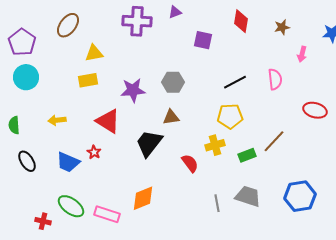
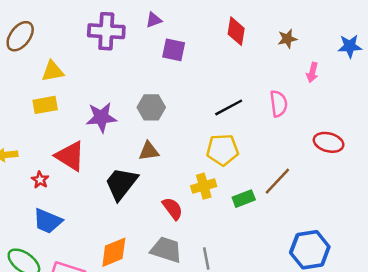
purple square: (203, 40) -> (174, 50), moved
red star: (94, 152) -> (40, 180), moved
blue trapezoid: (68, 162) -> (48, 221), moved
gray trapezoid: (248, 196) -> (166, 250), moved

